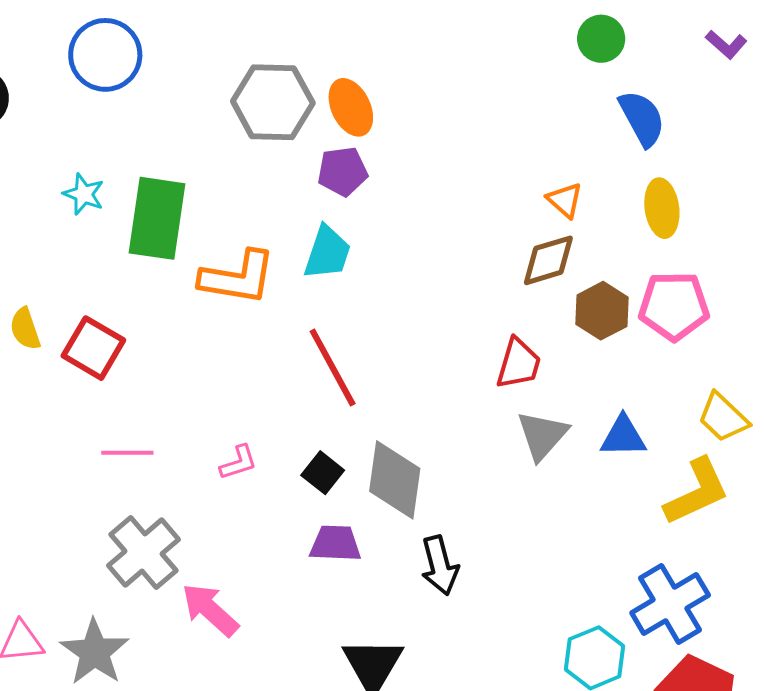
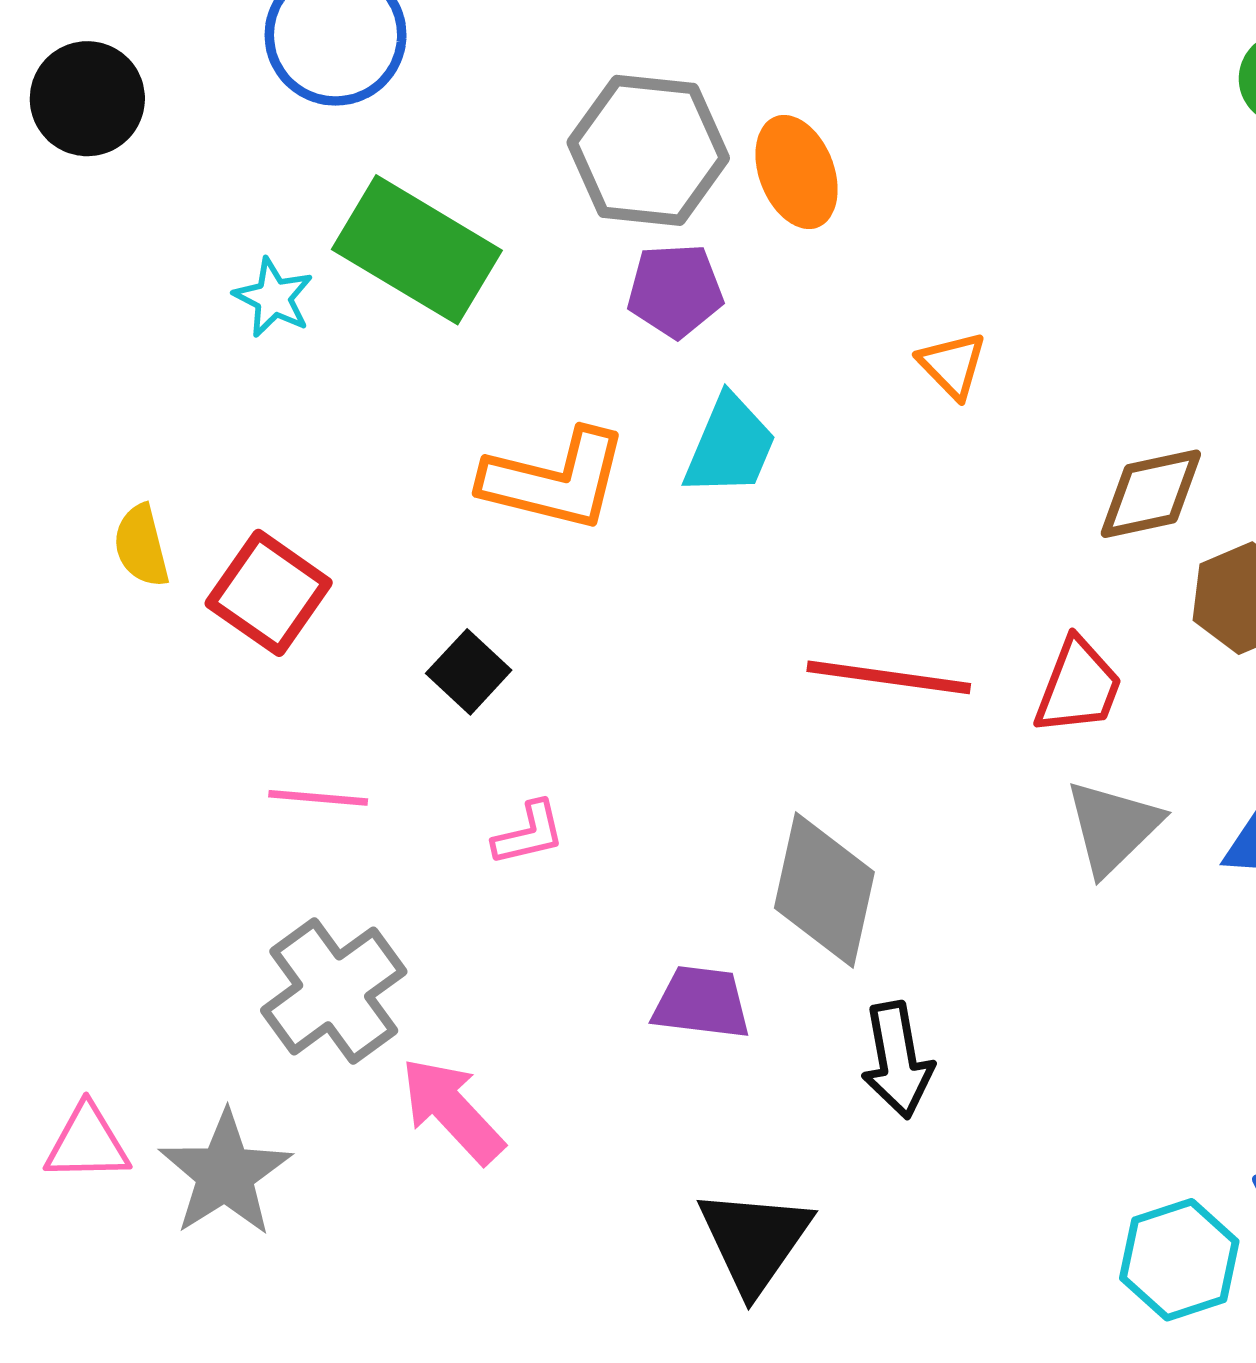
purple pentagon: (342, 171) -> (675, 290), moved
orange triangle: (565, 200) -> (952, 365), moved
green rectangle: (157, 218) -> (417, 250), moved, turned -72
red line: (333, 368) -> (889, 677), moved, turned -58
black square: (323, 473) -> (469, 672), moved

